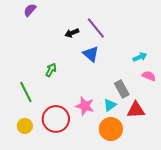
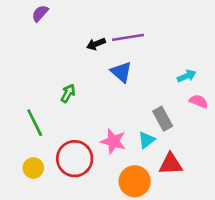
purple line: (96, 28) -> (128, 37), turned -60
red triangle: (136, 110) -> (171, 164), moved
orange circle: (111, 129) -> (135, 181), moved

